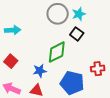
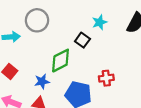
gray circle: (58, 14) -> (37, 20), moved
cyan star: (79, 14) -> (99, 22), moved

